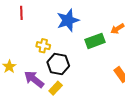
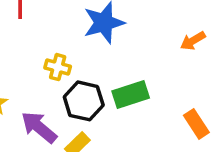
green rectangle: (95, 41) -> (131, 95), moved

